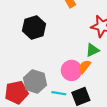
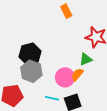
black hexagon: (34, 27) -> (30, 54), moved
gray hexagon: (35, 82) -> (31, 71), moved

